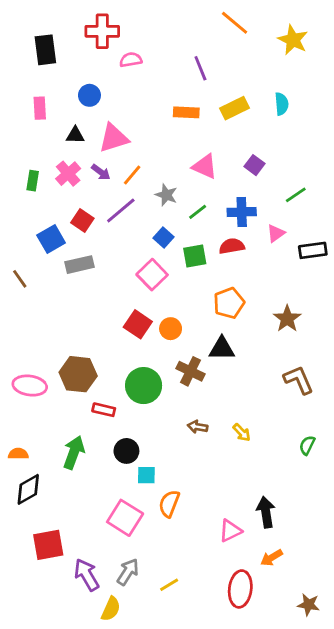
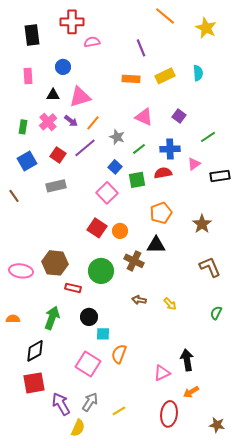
blue square: (51, 239) -> (27, 161), moved
black diamond: (28, 489) -> (35, 351), moved

